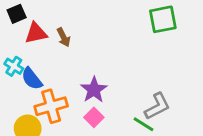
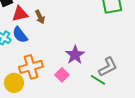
blue semicircle: (32, 79) -> (20, 35), moved
purple star: (94, 90) -> (75, 55), moved

